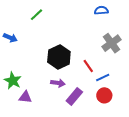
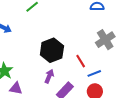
purple arrow: (58, 83) -> (49, 76), turned -80

